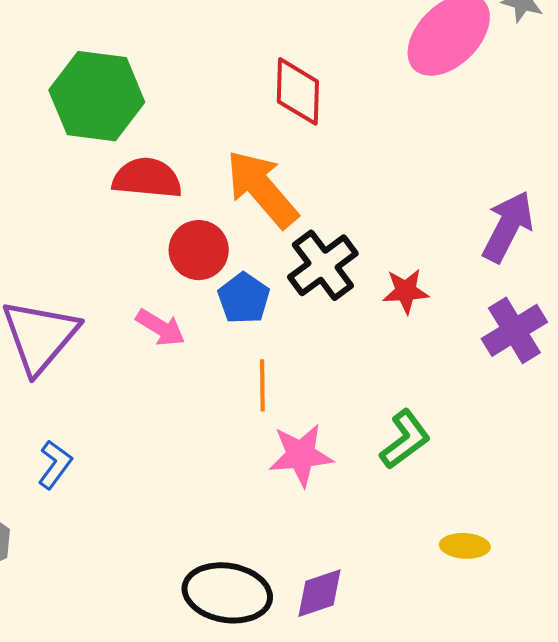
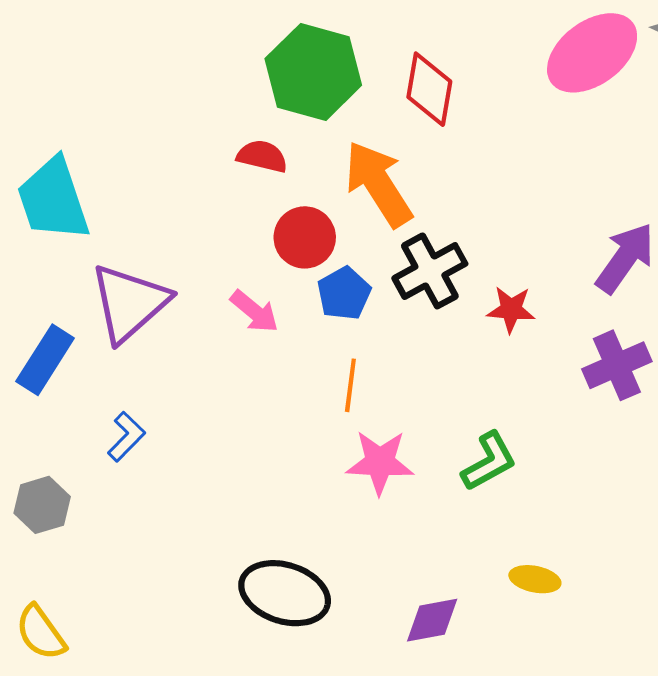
green hexagon: (97, 96) -> (313, 72), moved
red semicircle: (147, 178) -> (262, 156), size x0.7
purple diamond: (319, 593) -> (432, 620), moved

